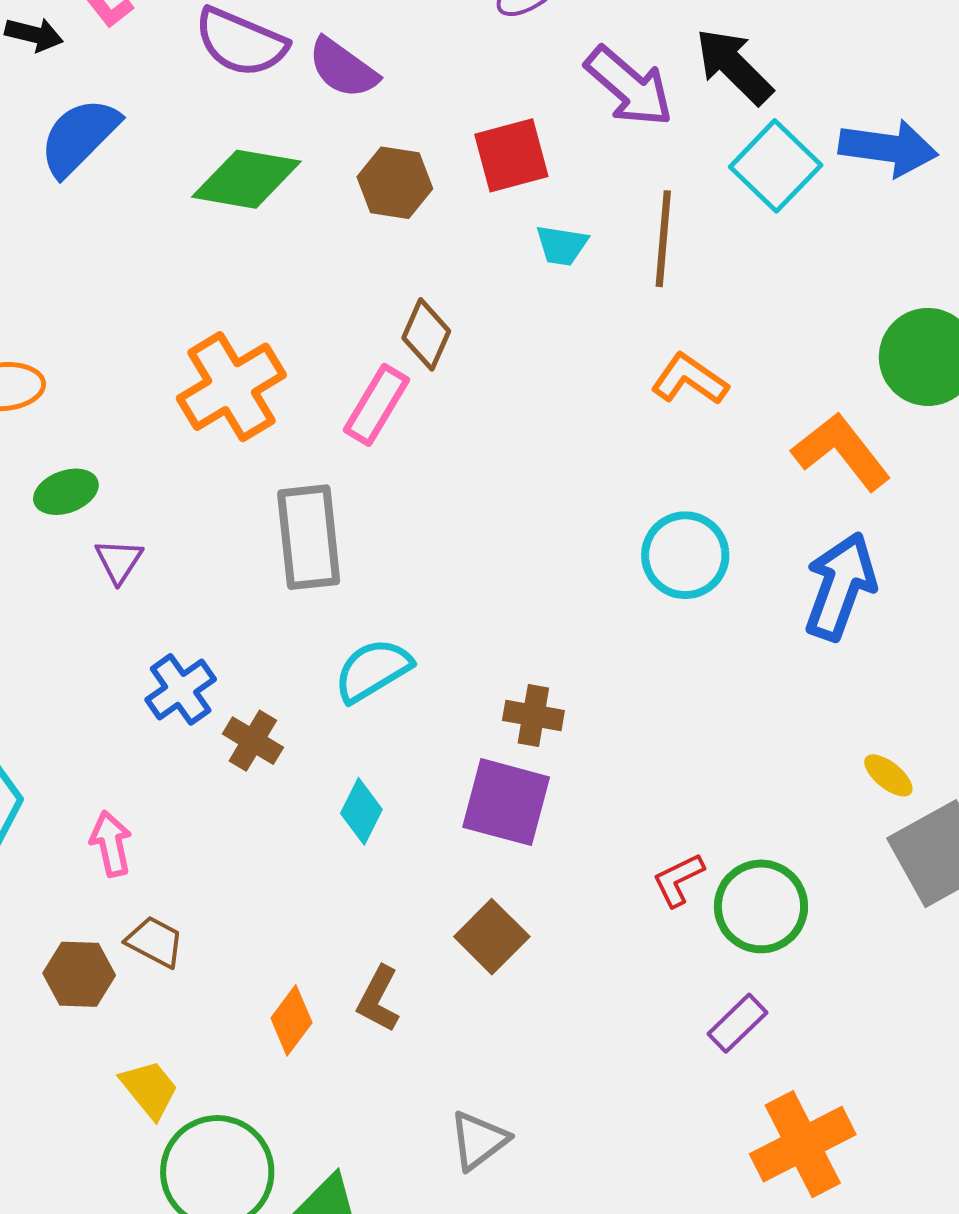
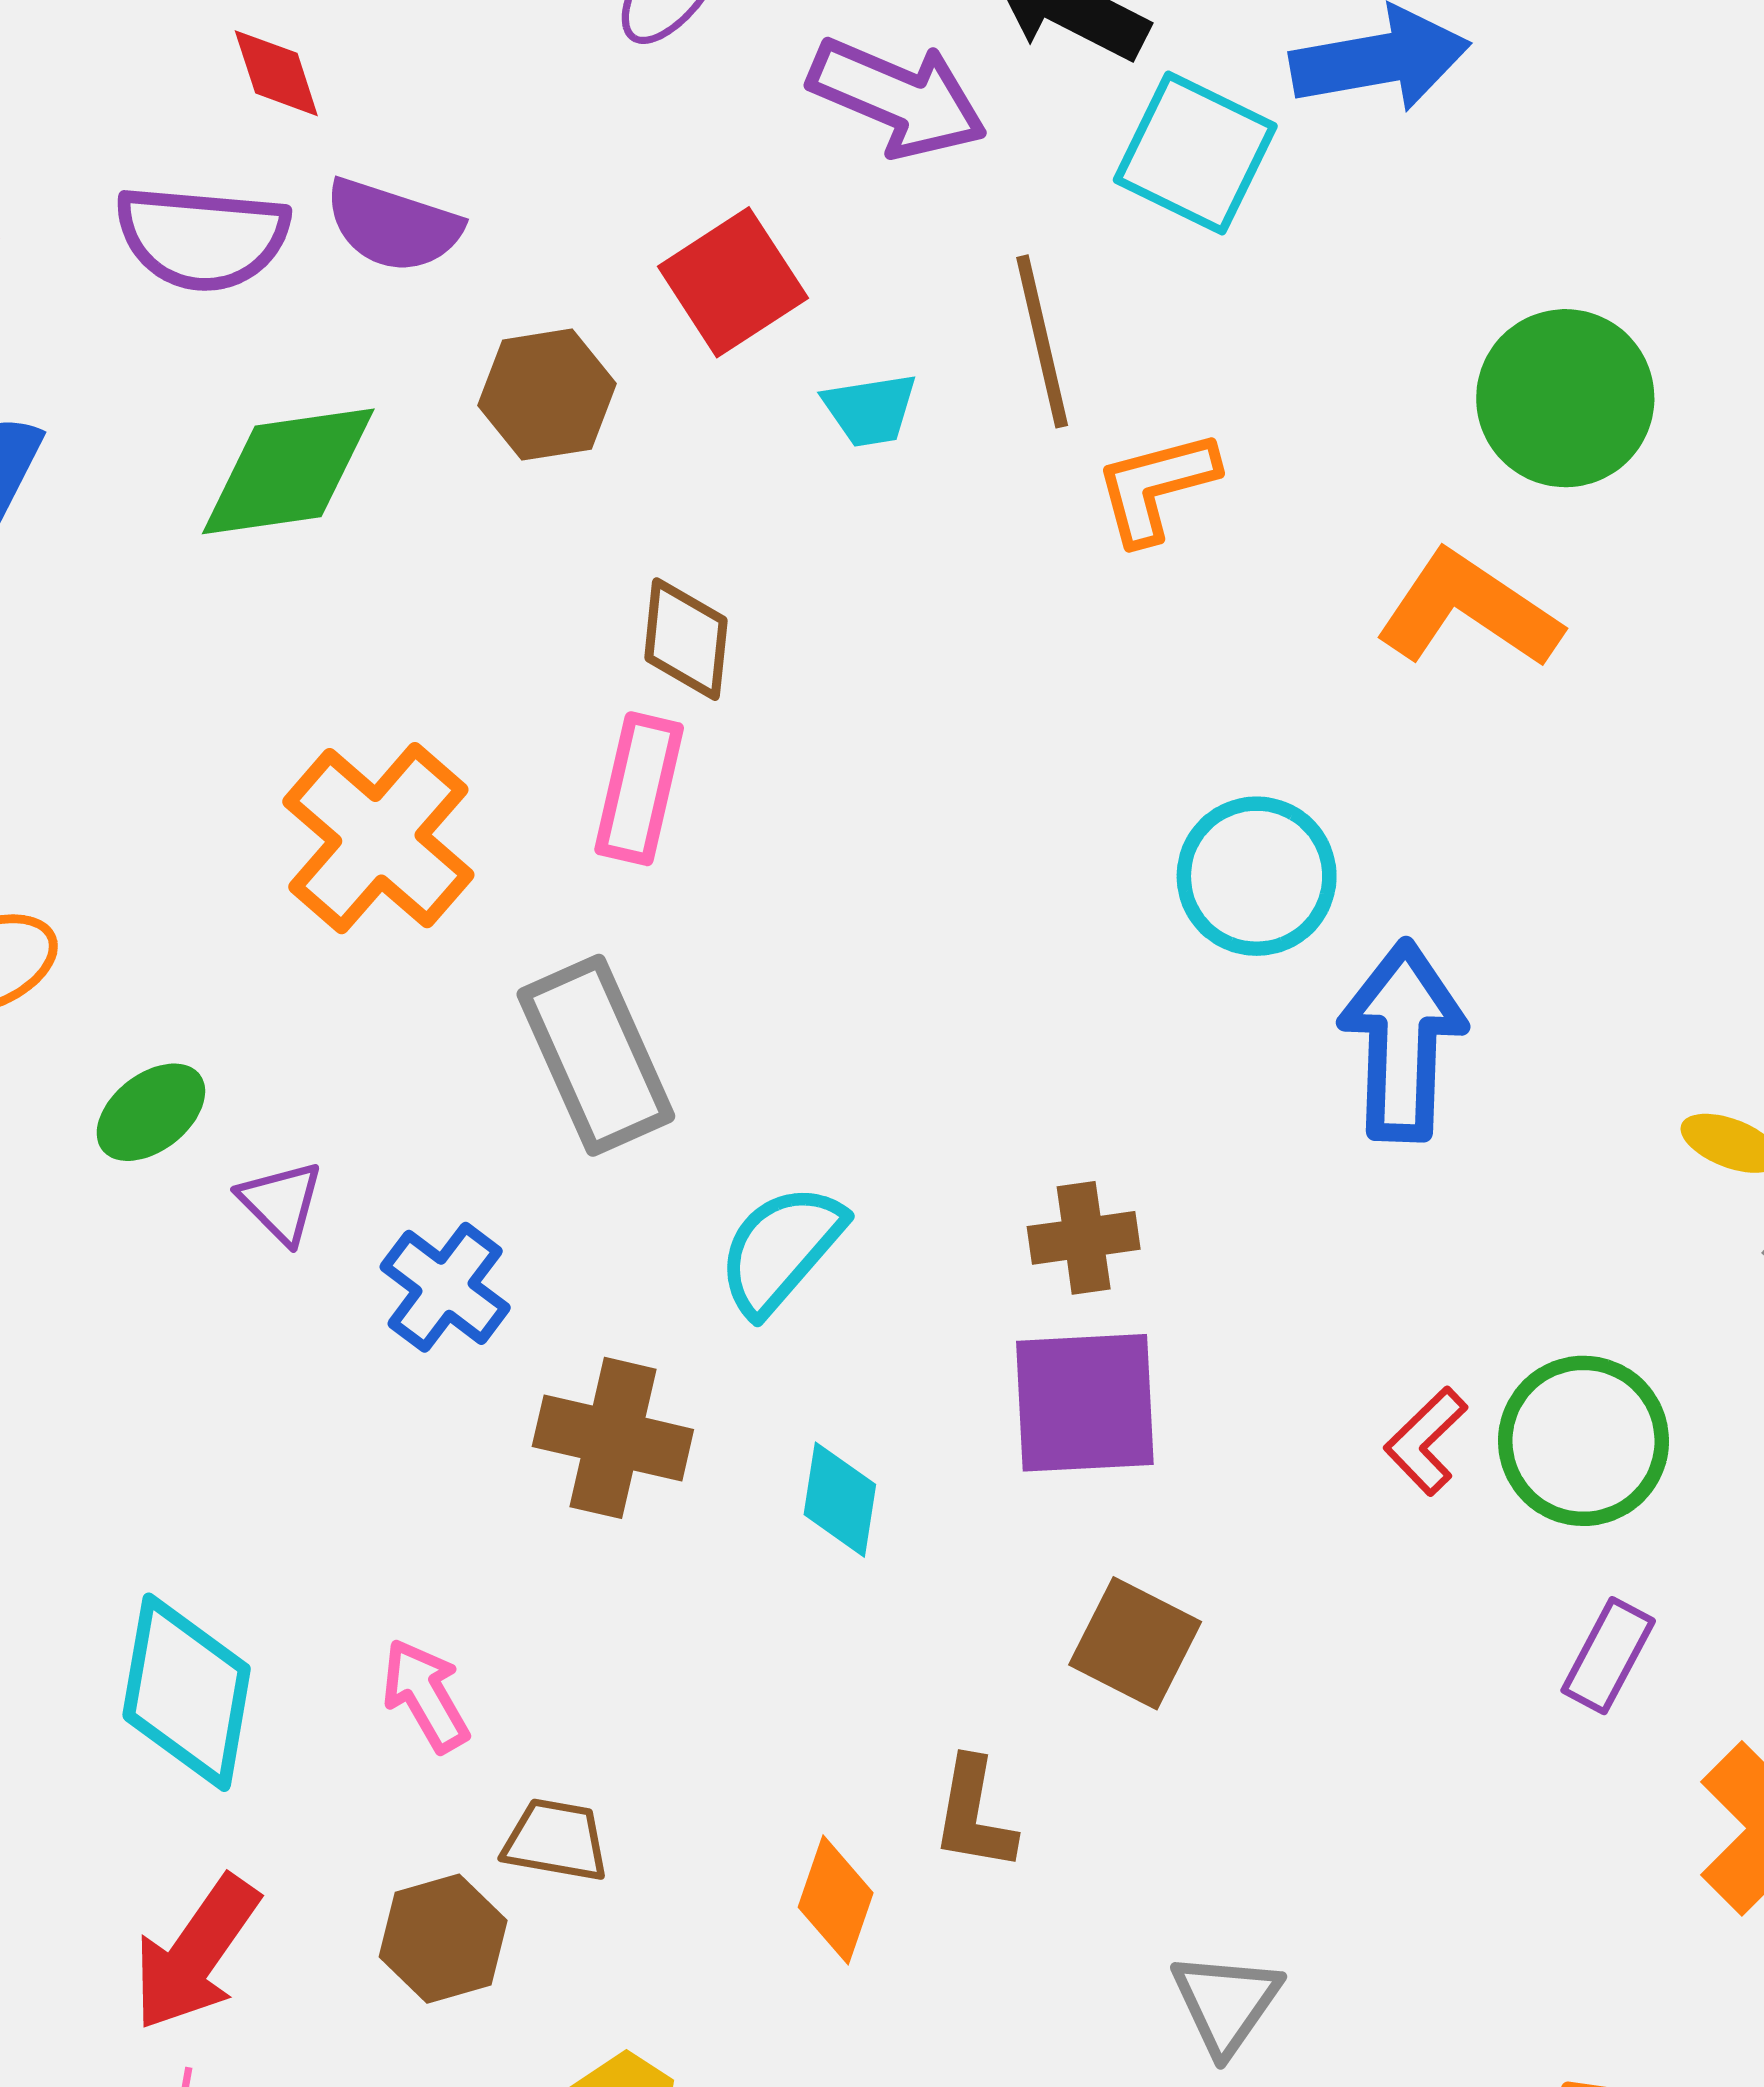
orange L-shape: (690, 379) -> (1156, 487), moved, turned -32
blue arrow: (840, 586) -> (1403, 1041), moved
blue cross: (181, 689) -> (445, 1287), moved
brown cross: (253, 741) -> (613, 1438), size x1.4

